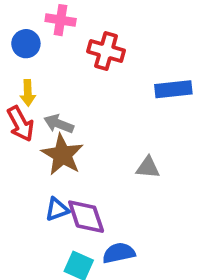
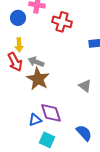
gray triangle: (148, 167) -> (85, 86), turned 32
blue triangle: (57, 209) -> (35, 120), moved
blue semicircle: (119, 253) -> (84, 133), moved, turned 60

